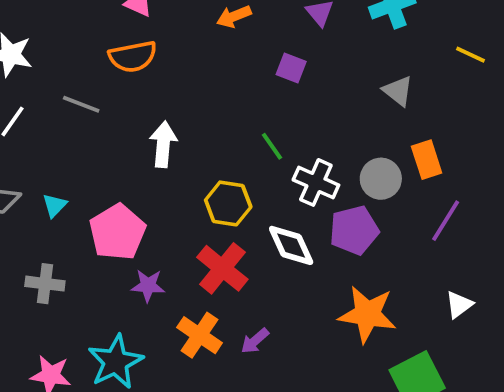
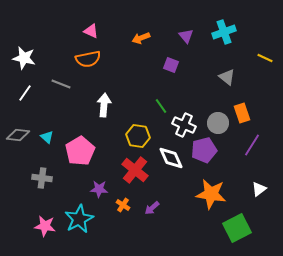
cyan triangle: (55, 205) -> (47, 137), turned -32
purple star: (148, 286) -> (99, 189), moved
orange cross: (200, 335) -> (123, 205), size x0.6

